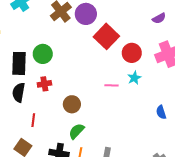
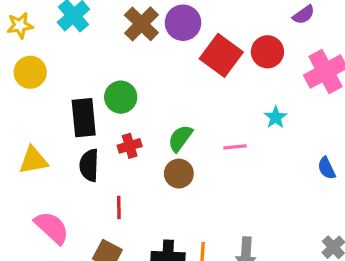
red circle: (132, 53) -> (267, 52), moved
pink line: (111, 85) -> (235, 147), moved
green semicircle: (77, 131) -> (180, 138), moved

